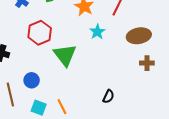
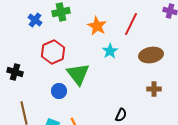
brown cross: (147, 63) -> (154, 89), moved
blue circle: (32, 80) -> (59, 91), moved

